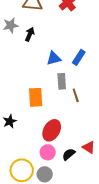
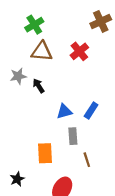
black arrow: (30, 34) -> (39, 86), turned -56
brown line: (76, 95) -> (87, 160), moved

